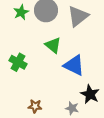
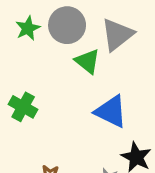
green triangle: (53, 45) -> (87, 61), moved

